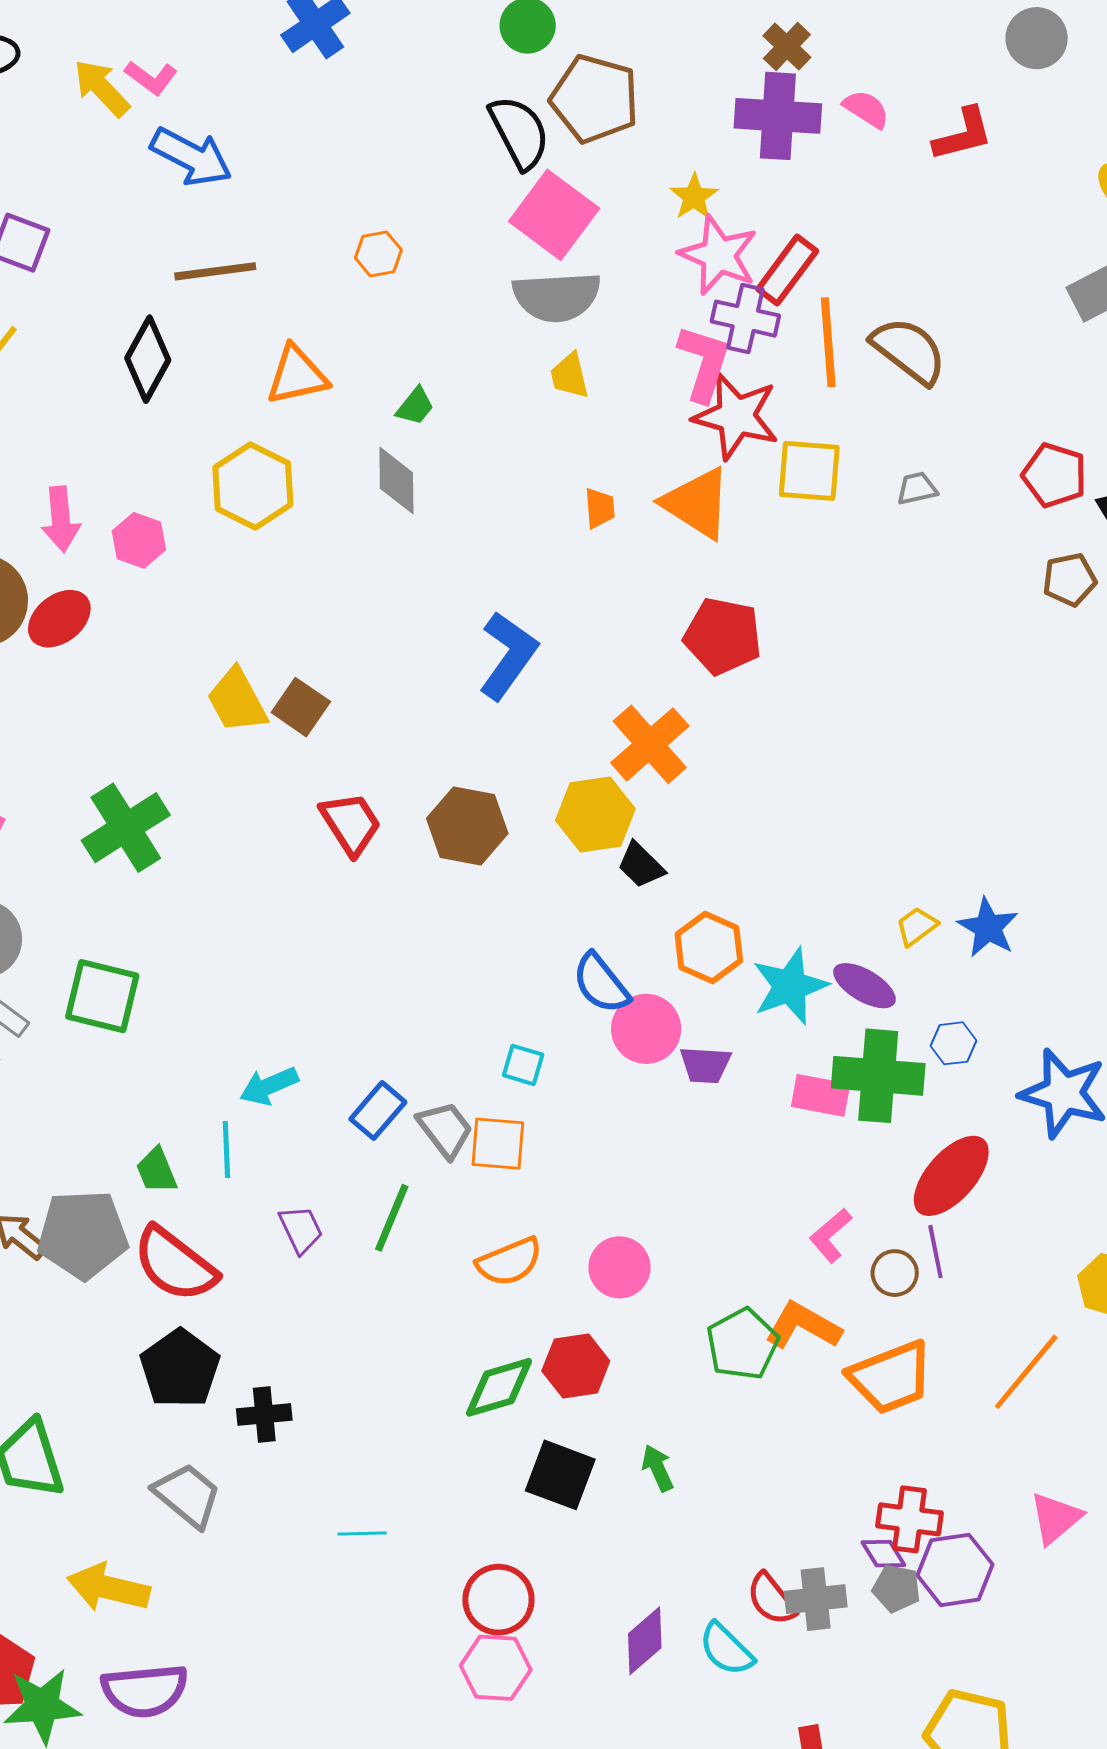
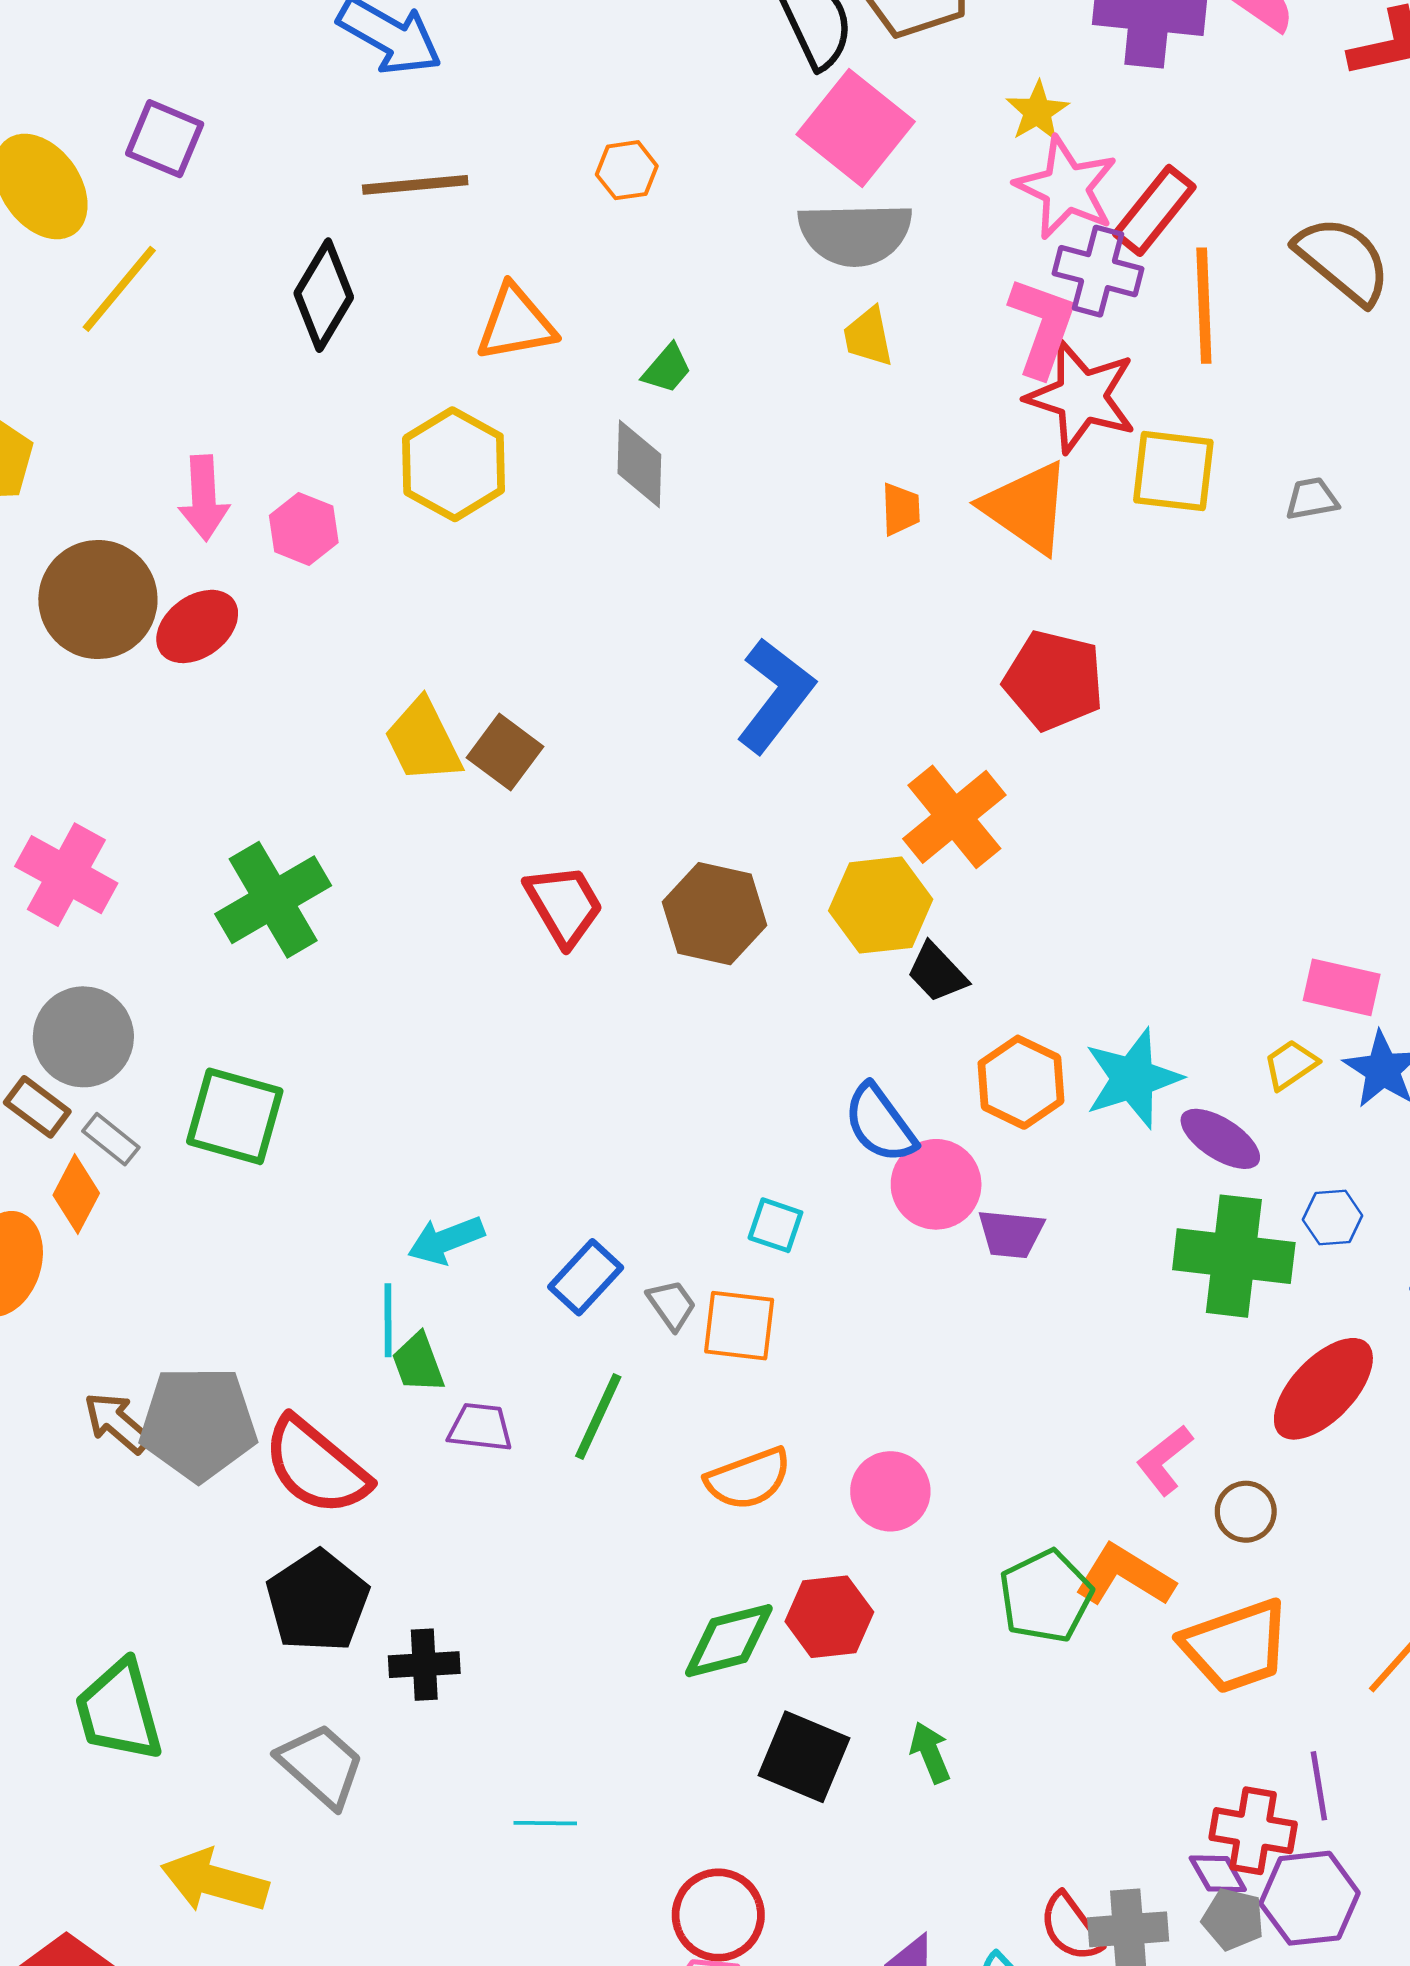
brown semicircle: (909, 351) -> (1343, 260), moved
cyan star: (790, 986) -> (1133, 1078), moved
pink rectangle: (821, 1095) -> (1342, 987), moved
gray trapezoid: (445, 1129) -> (672, 1305), size x0.7
green trapezoid: (157, 1171) -> (418, 1363), moved
purple trapezoid: (301, 1229) -> (480, 1427), turned -60
purple line: (935, 1252) -> (1319, 1786), moved

